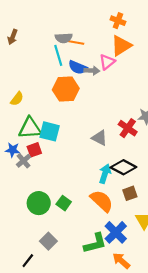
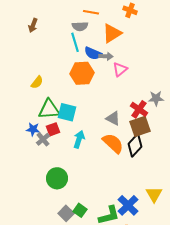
orange line: (76, 42) -> (91, 12), moved
orange triangle: (121, 46) -> (112, 33), moved
pink triangle: (107, 62) -> (120, 69), moved
black diamond: (123, 167) -> (135, 145), turned -75
cyan arrow: (105, 174) -> (79, 139), moved
brown square: (130, 193) -> (140, 126), moved, size x1.5
orange semicircle: (102, 201) -> (113, 143), moved
green square: (64, 203) -> (80, 210), moved

